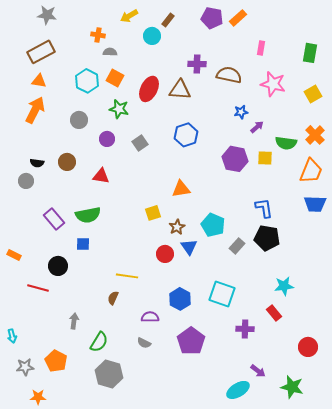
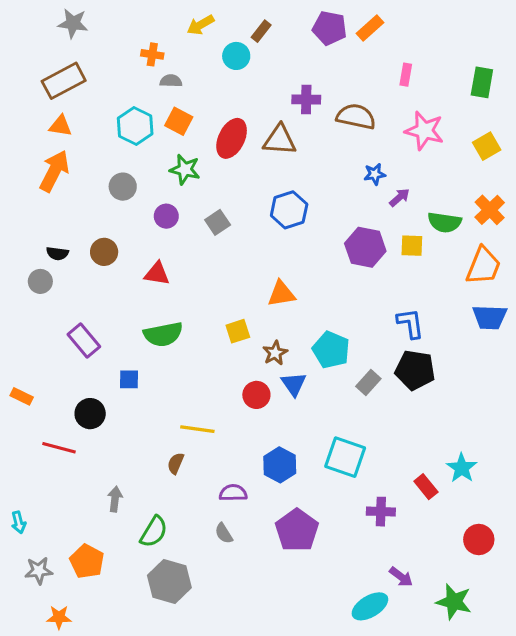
green semicircle: (88, 215) -> (163, 334), moved
cyan star: (284, 286) -> (462, 468), moved, turned -30
gray semicircle: (144, 343) -> (224, 533), turned 32

